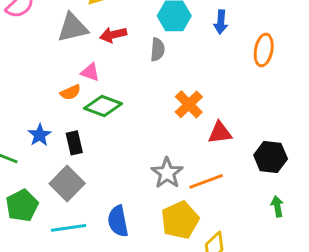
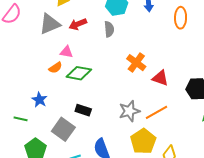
red triangle: (220, 133) -> (160, 78), turned 36
black rectangle: (74, 143) -> (83, 110), moved, turned -49
gray star: (167, 173) -> (129, 111), turned 30

